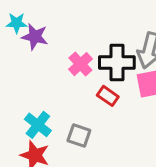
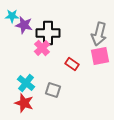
black cross: (117, 63) -> (48, 33), moved
pink cross: (80, 64) -> (42, 48), moved

